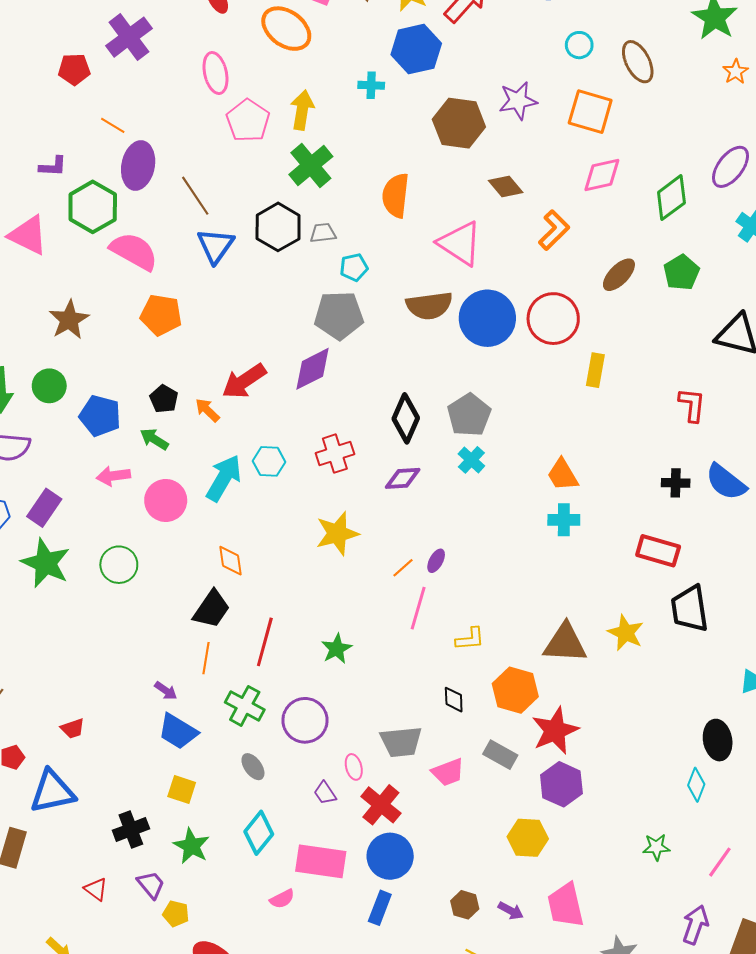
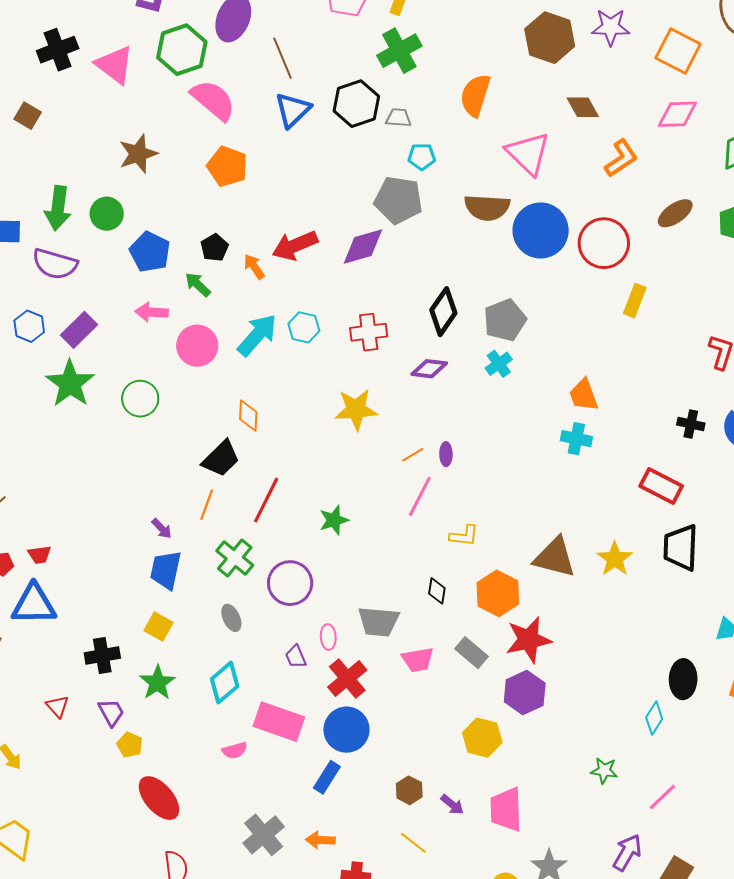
purple ellipse: (436, 561) -> (446, 454), turned -40
red trapezoid: (73, 729) -> (39, 555), moved
blue trapezoid: (178, 731) -> (166, 570), turned 60

